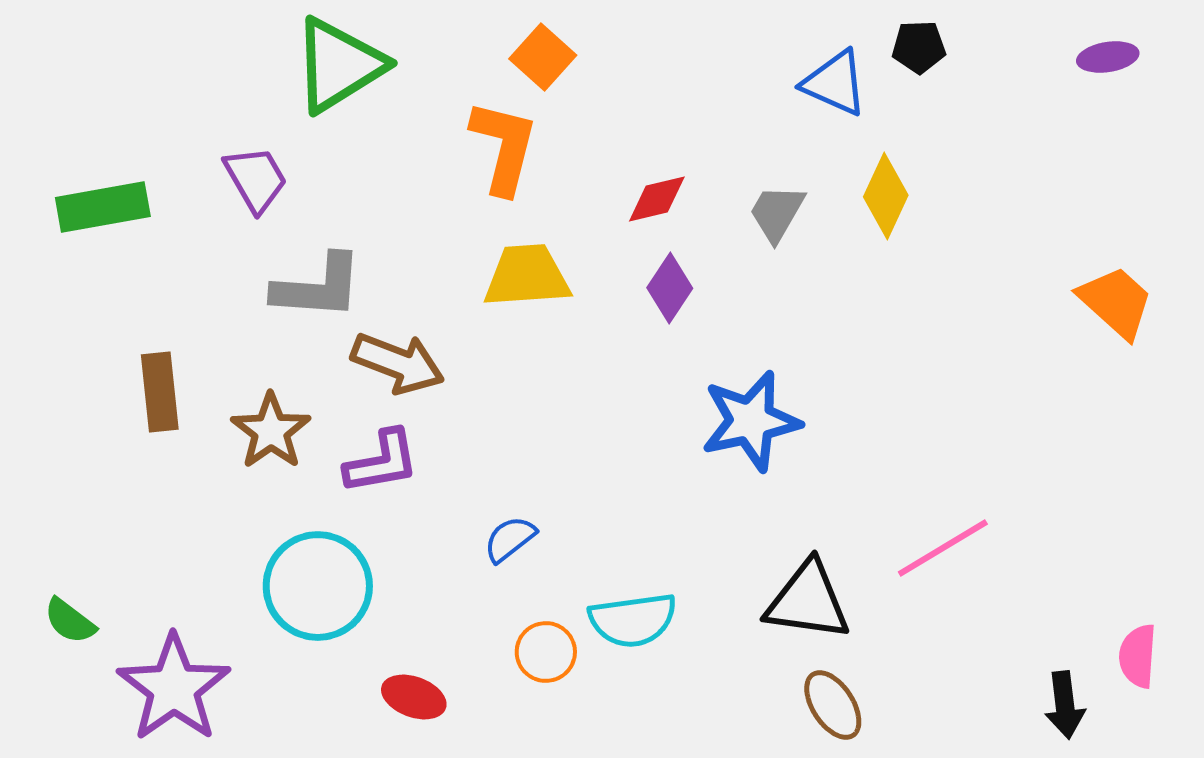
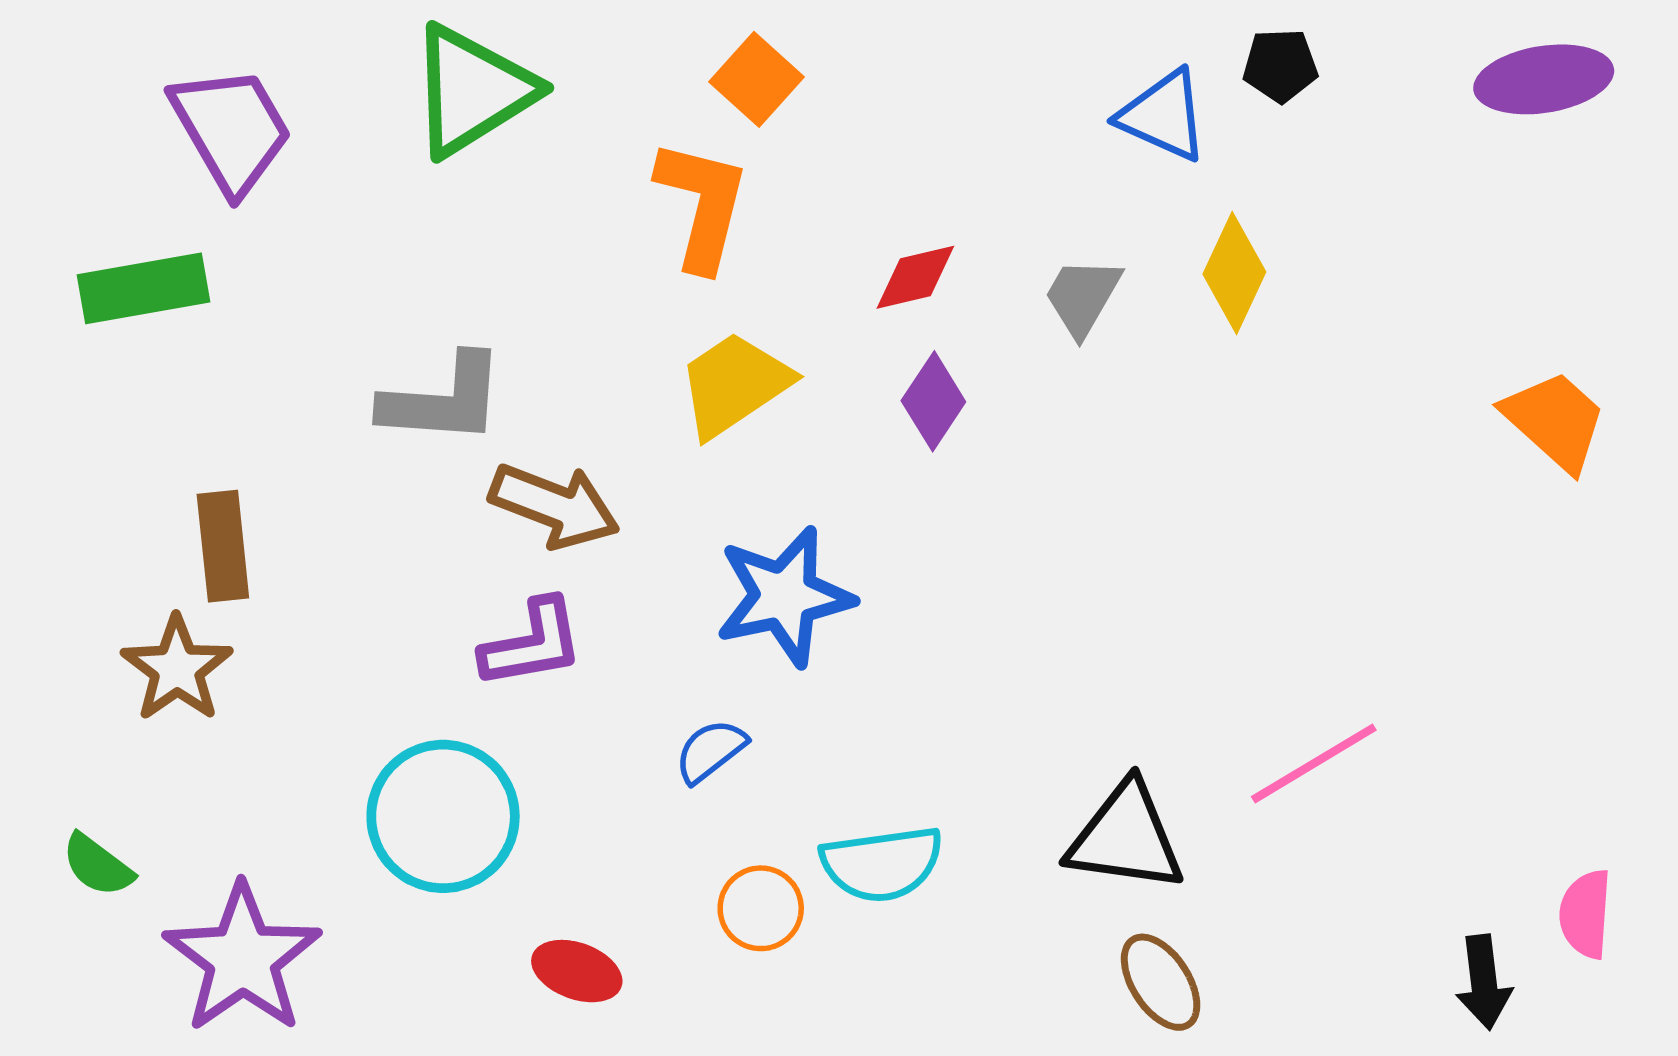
purple ellipse: (1108, 57) -> (1544, 79), size x1.6
purple trapezoid: (256, 179) -> (231, 130), moved, size x1.4
yellow trapezoid: (527, 276) -> (734, 385), turned -30
blue star: (751, 421) -> (784, 596), moved
brown star: (271, 431) -> (177, 669), moved

